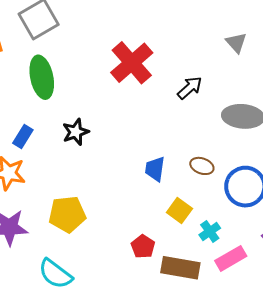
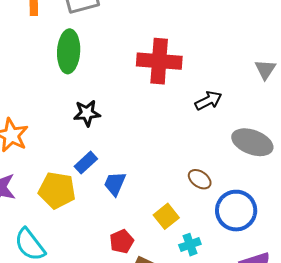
red cross: (132, 63) -> (159, 61), turned 30
blue rectangle: (23, 137) -> (86, 163), moved
blue trapezoid: (155, 169) -> (115, 184), moved

